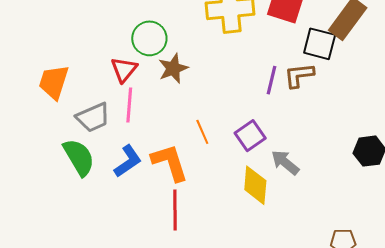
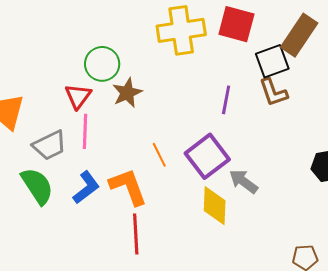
black square: (320, 44) -> (272, 61), turned -32
brown L-shape: (299, 75) -> (273, 92), moved, turned -100
purple square: (250, 136) -> (207, 156), size x1.4

